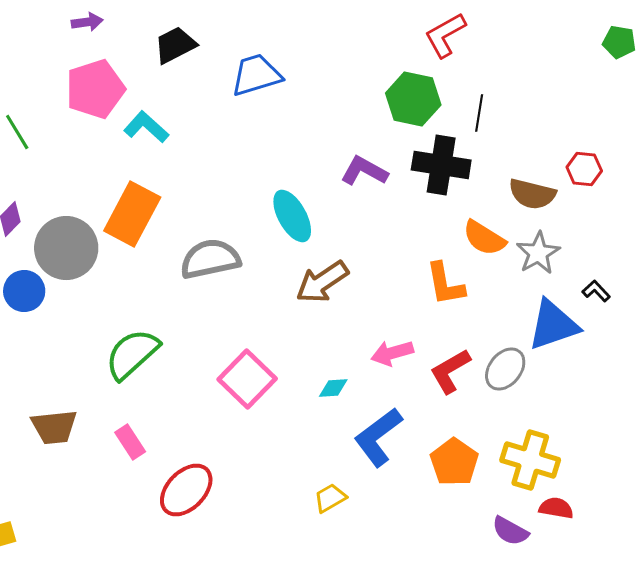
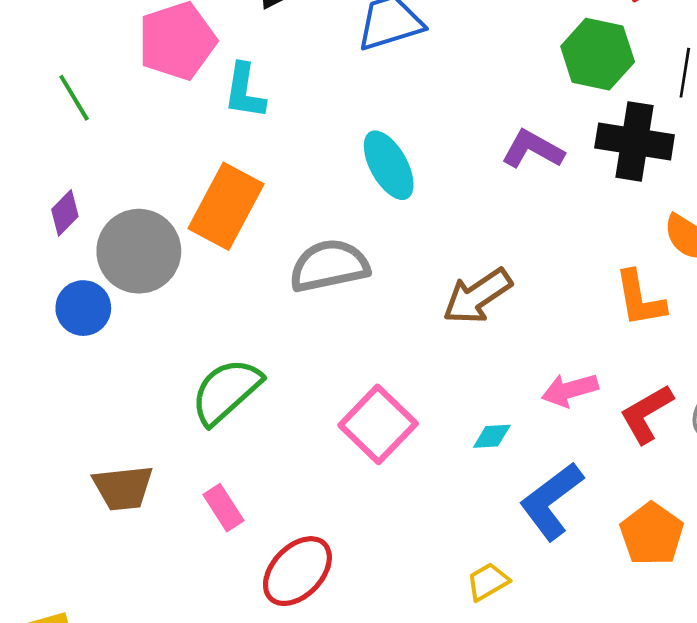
cyan L-shape: (146, 127) -> (245, 91), turned -123
cyan ellipse: (292, 216) -> (389, 165), moved

